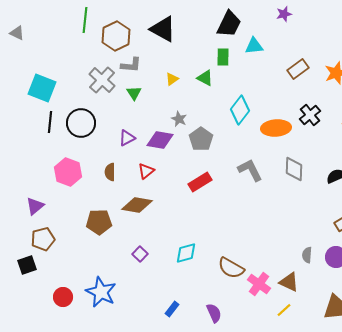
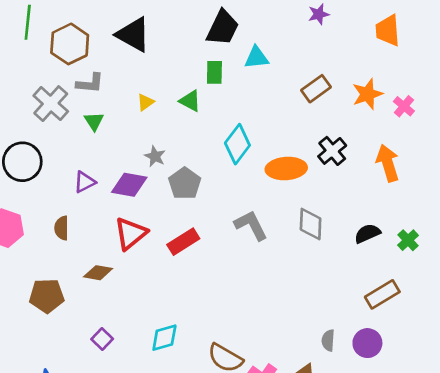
purple star: (284, 14) -> (319, 14), moved
red triangle: (146, 171) -> (131, 233), moved, size x1.5
brown diamond: (137, 205) -> (98, 273), size x0.7

